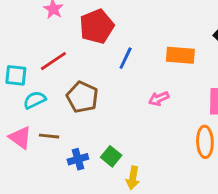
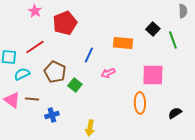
blue line: (126, 58) -> (89, 55), moved
green square: (111, 156) -> (75, 85), moved

